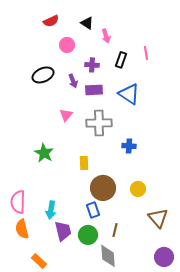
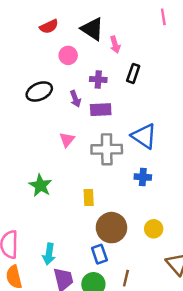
black triangle: (87, 23) -> (92, 29), size x1.5
pink line: (146, 53) -> (163, 17), moved
blue triangle: (129, 94) -> (144, 136), moved

